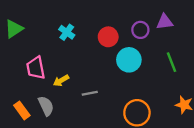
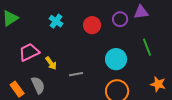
cyan circle: (129, 60) -> (116, 59), moved
pink trapezoid: (36, 68) -> (29, 52), turned 75
yellow arrow: (61, 81) -> (51, 63), turned -96

